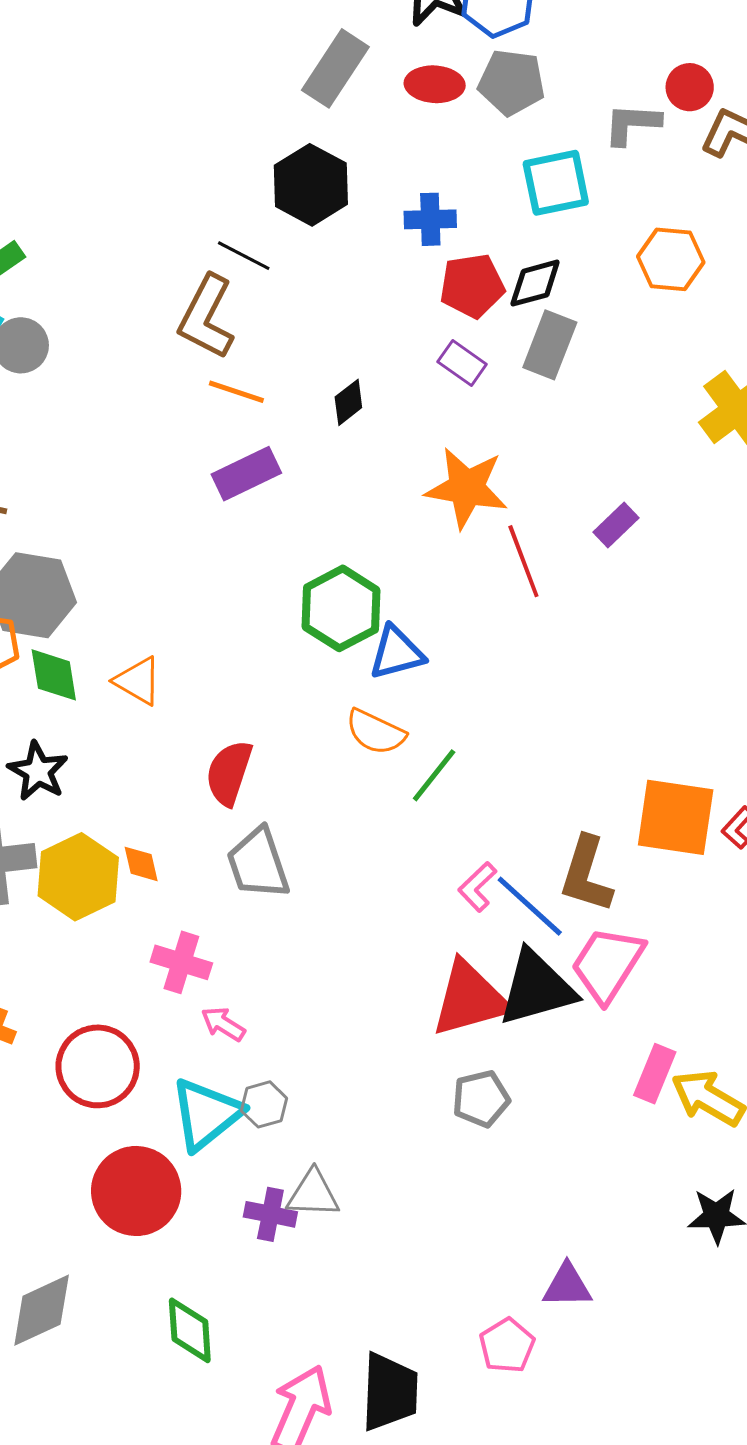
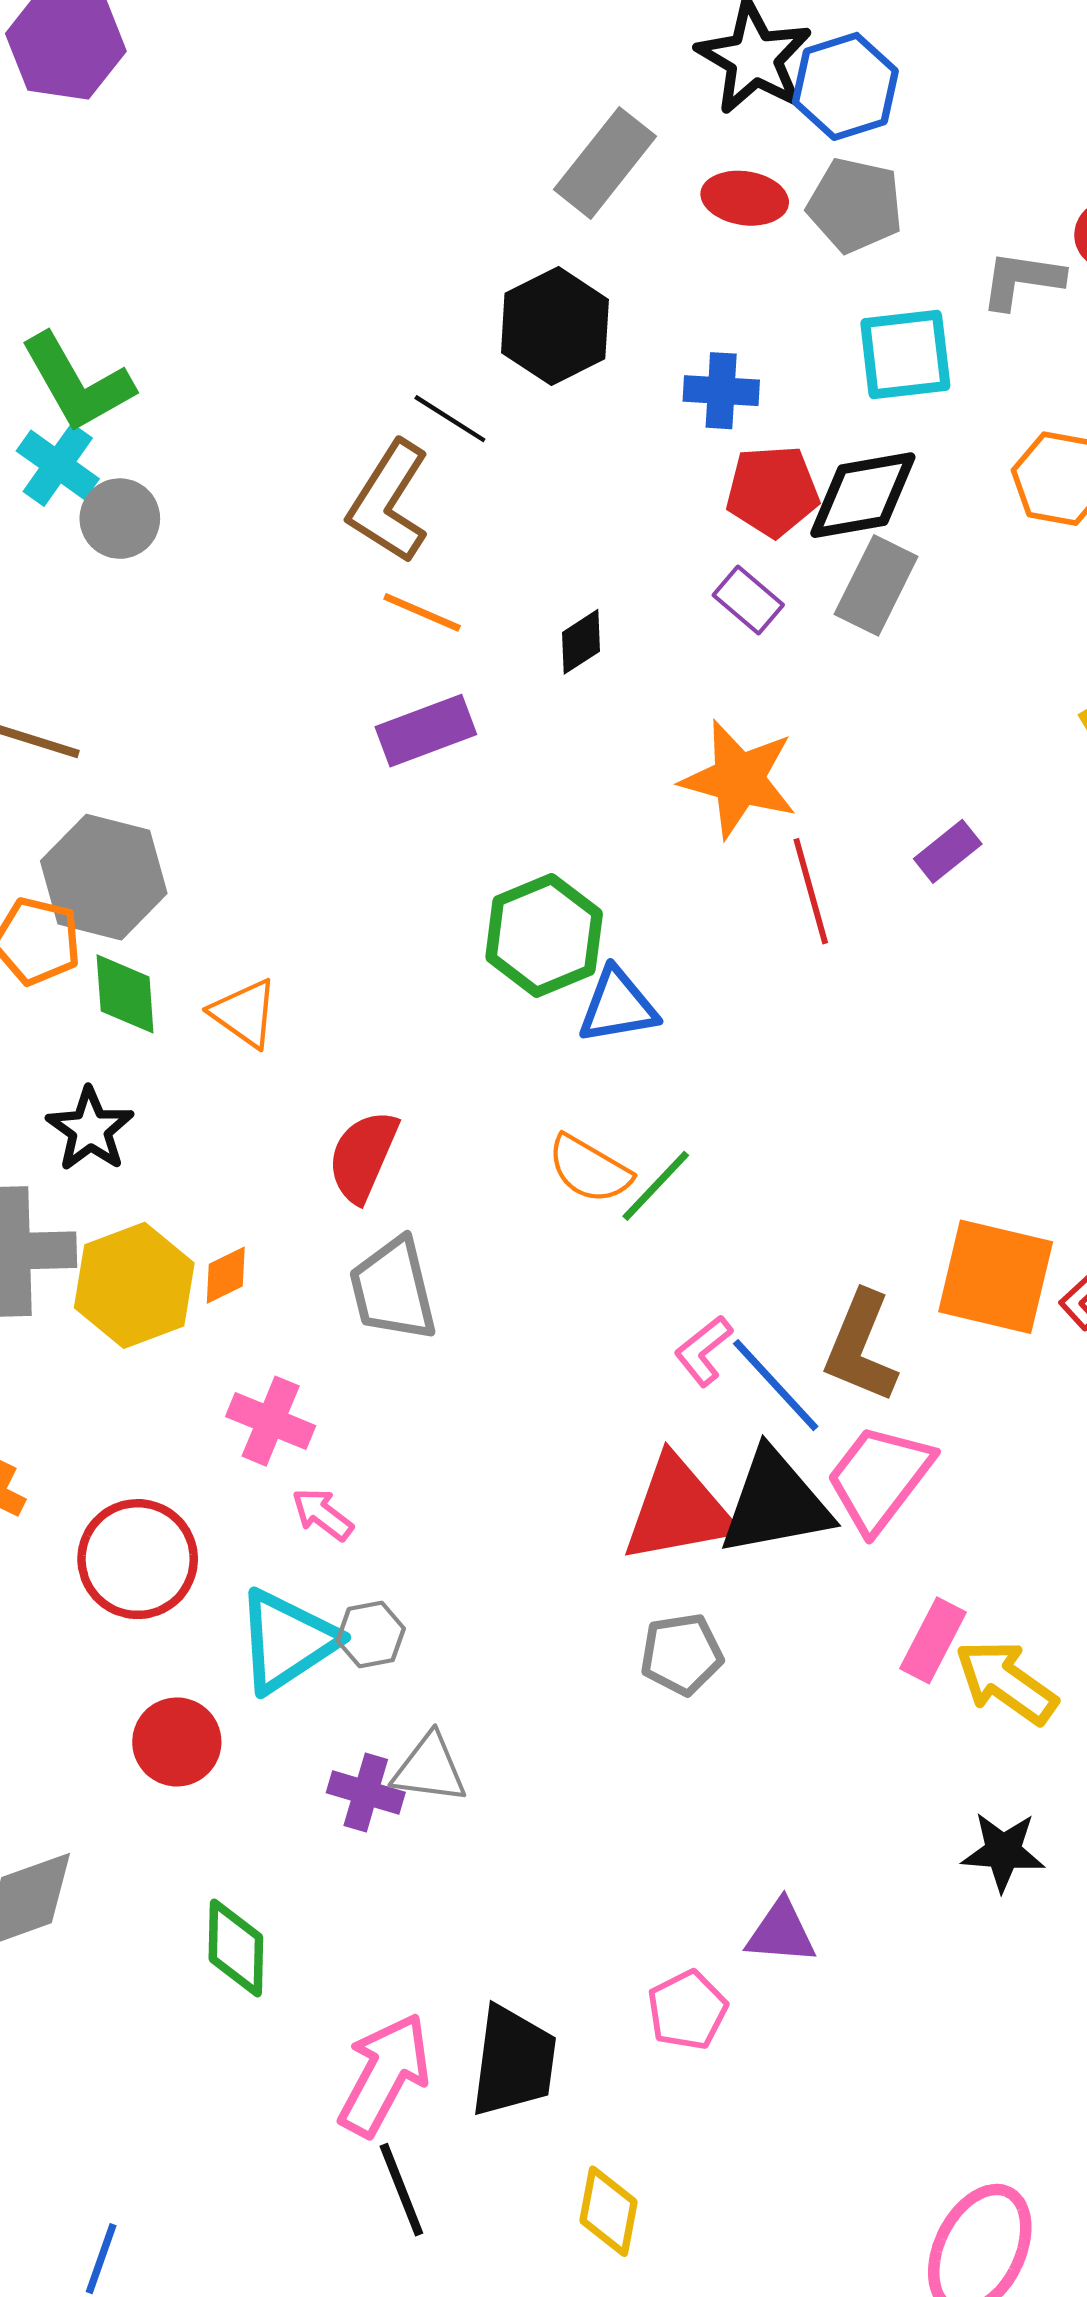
black diamond: (535, 283) -> (863, 495), size x1.4
orange semicircle: (376, 732) -> (589, 1169), moved
orange diamond: (141, 864) -> (226, 1275), turned 72
red circle: (136, 1191) -> (177, 1742), size x0.7

